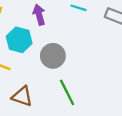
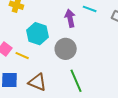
purple arrow: (39, 15) -> (70, 18), moved

